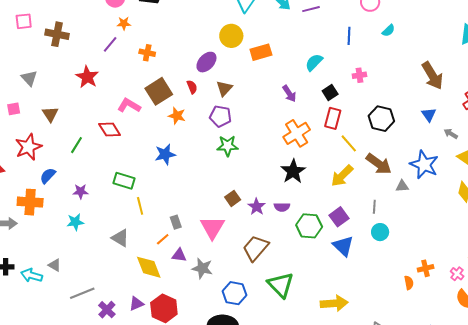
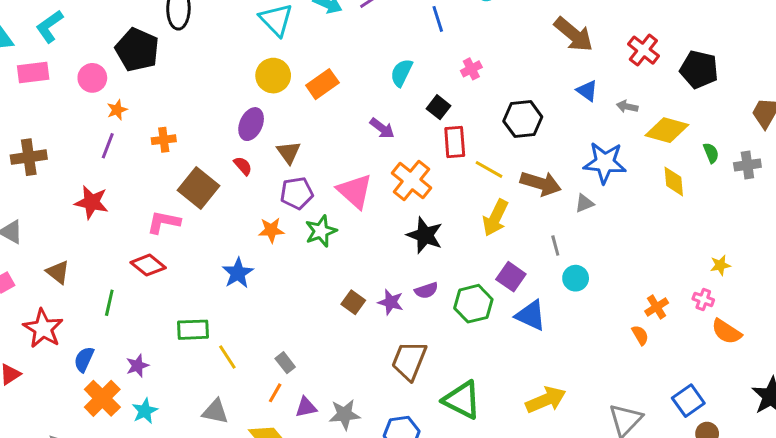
orange star: (177, 116) -> (271, 230), moved
orange cross: (30, 202) -> (102, 398), moved, turned -30
pink triangle: (212, 227) -> (355, 191), moved

